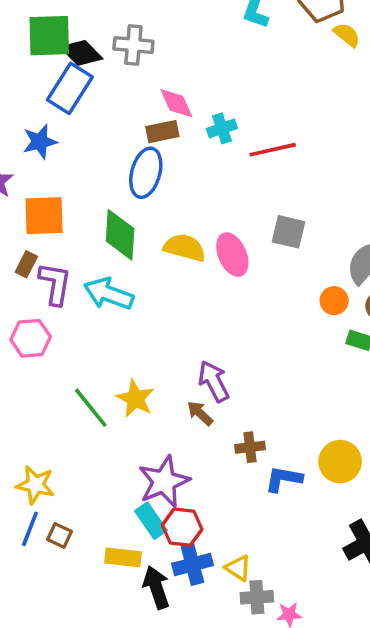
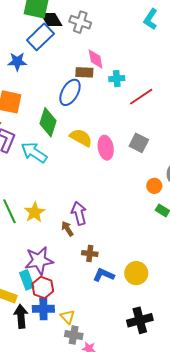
red line: (273, 150) -> (141, 97), turned -35

